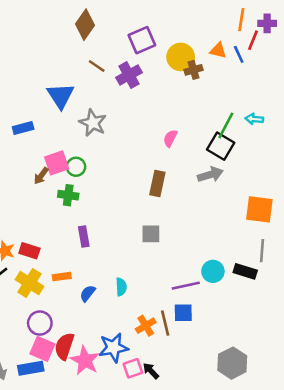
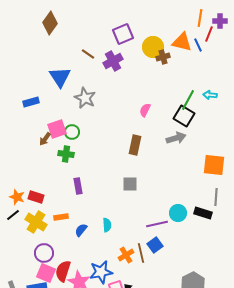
brown diamond: (85, 25) -> (50, 23), moved
orange triangle: (218, 50) -> (182, 42), size x1.5
blue square: (183, 313) -> (155, 245), turned -35

